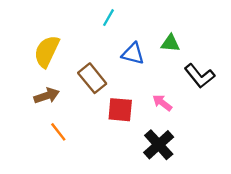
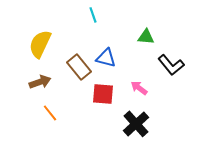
cyan line: (108, 18) -> (93, 15), turned -49
blue triangle: (133, 54) -> (106, 58), moved

